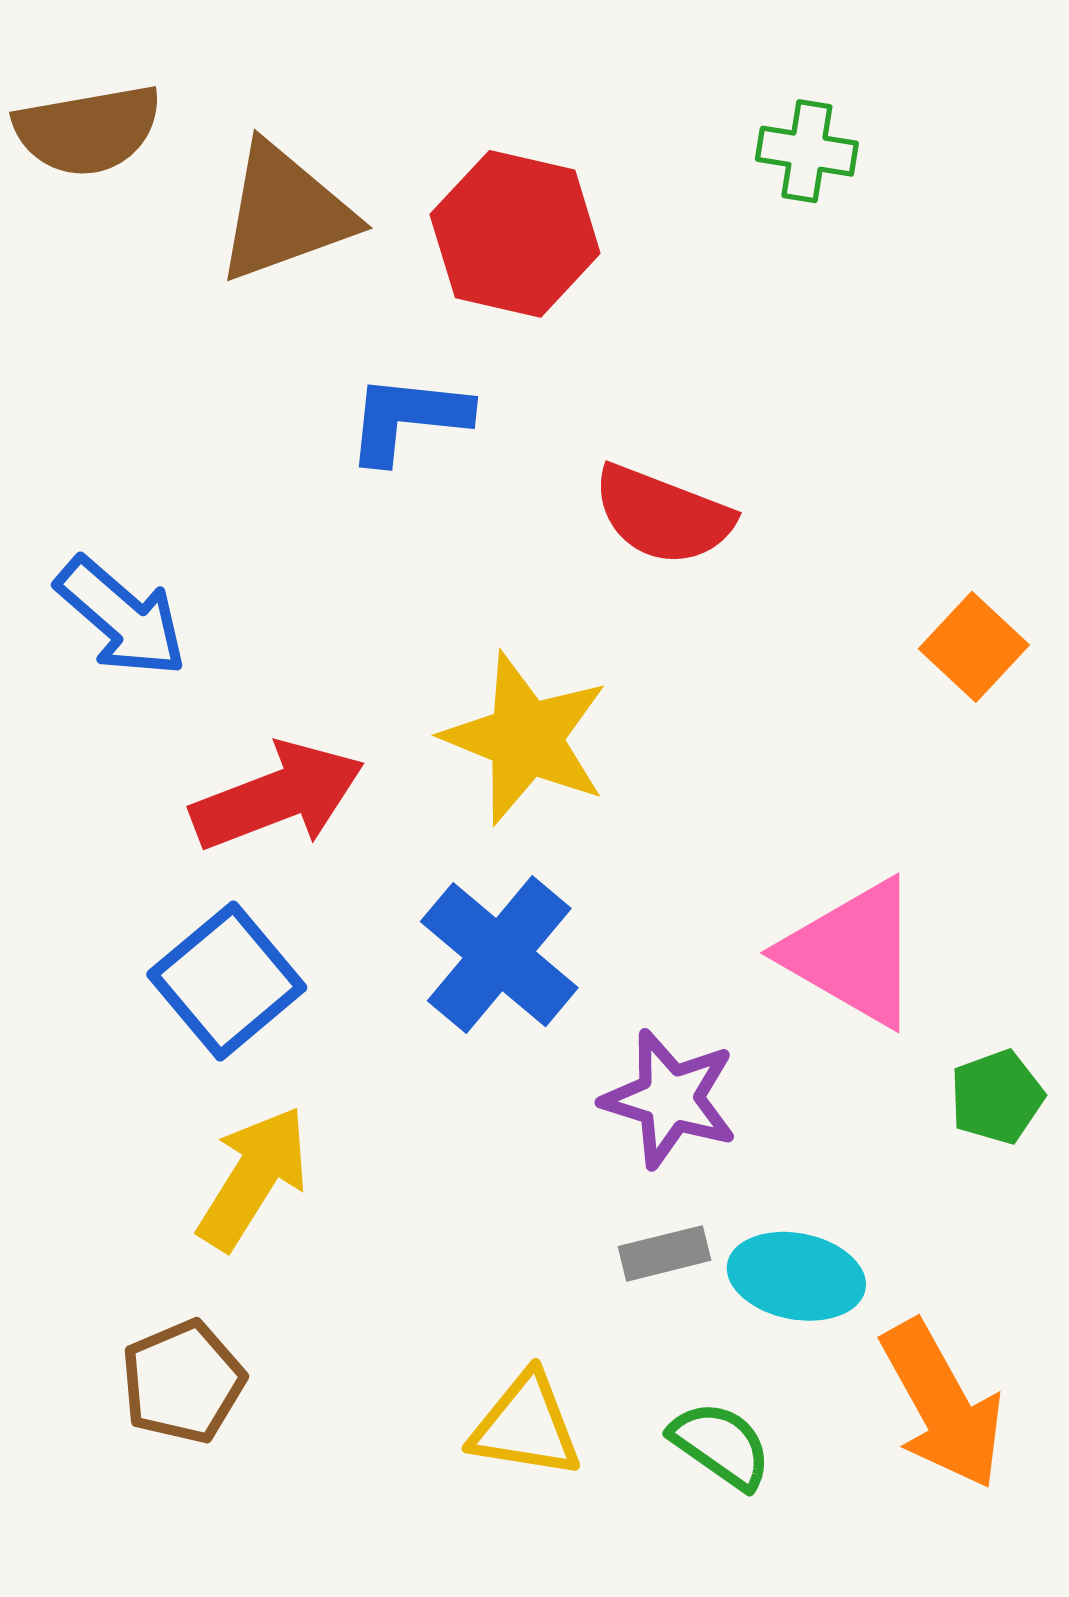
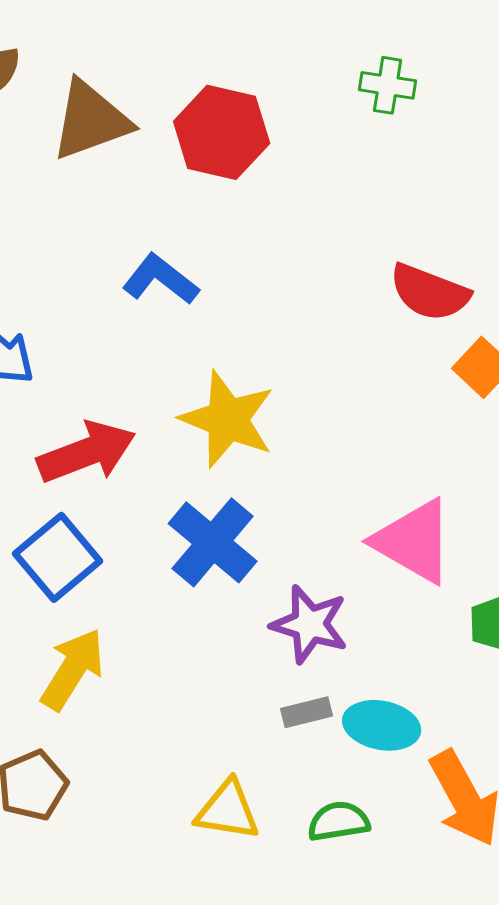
blue L-shape: (408, 418) -> (161, 279), moved, turned 32
red semicircle: (663, 515) -> (430, 292), moved
green semicircle: (721, 1445) -> (339, 821), turned -44

